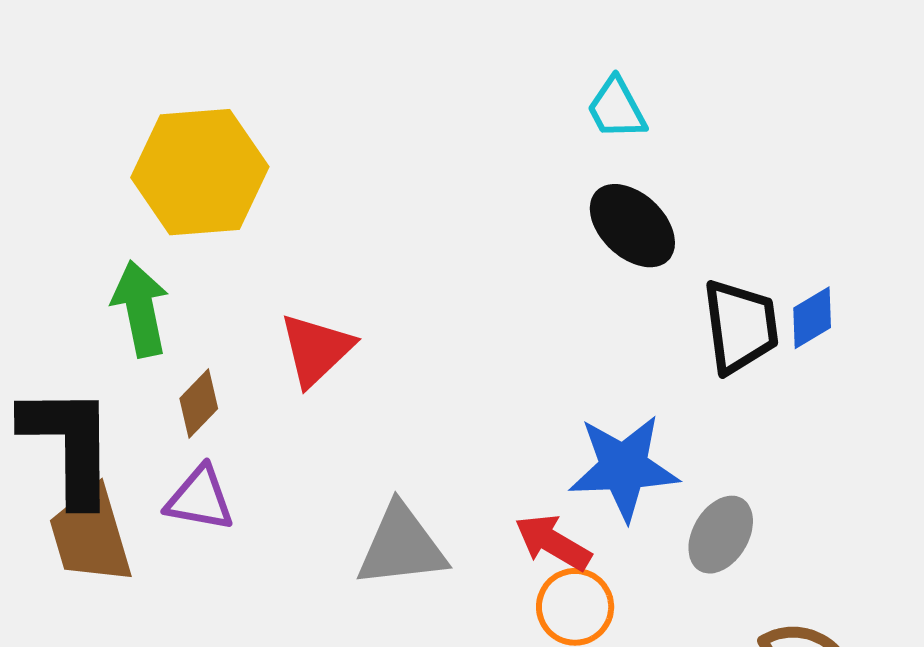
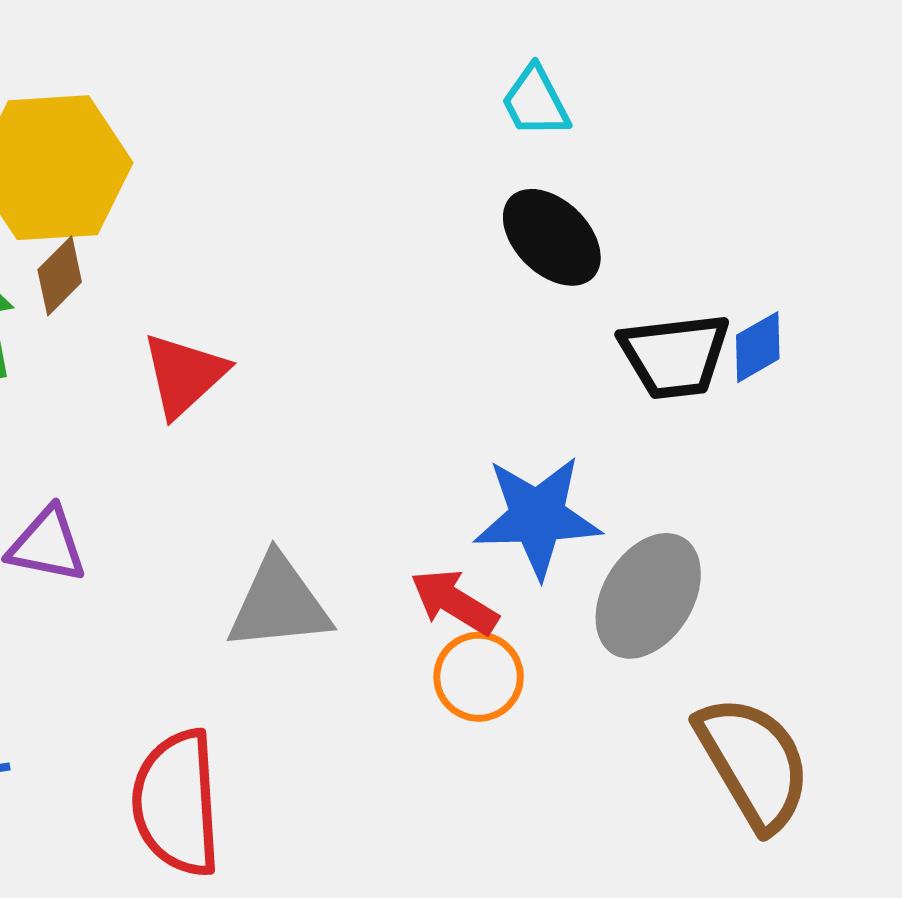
black trapezoid: (740, 326) -> (675, 356), turned 90
brown diamond: (199, 403) -> (60, 276), moved
gray ellipse: (721, 535) -> (648, 596), size x1.4

